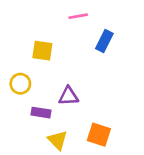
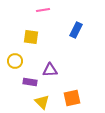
pink line: (78, 16) -> (43, 10), moved
orange square: (99, 135) -> (72, 98), turned -30

